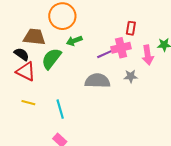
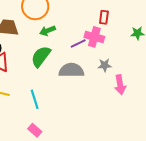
pink cross: (121, 48) -> (94, 37), turned 30
pink arrow: (148, 55) -> (120, 85), moved
green semicircle: (51, 59) -> (41, 56), moved

